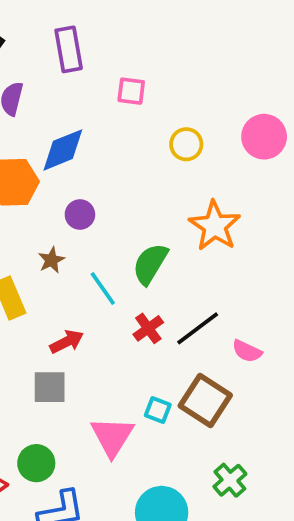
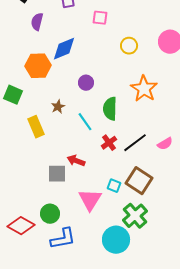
purple circle: (80, 214) -> (86, 83), moved
green semicircle: (150, 264) -> (110, 109), turned -30
red arrow: (67, 342) -> (76, 161), moved, turned -132
pink semicircle: (247, 351) -> (165, 144), moved, turned -56
green cross: (230, 480) -> (135, 216), moved, size x1.4

